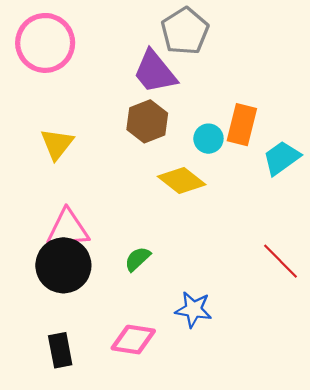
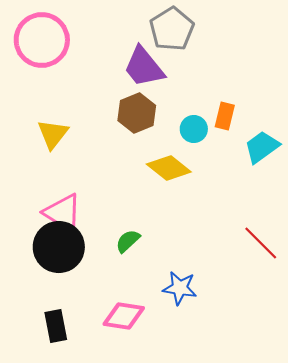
orange rectangle: (242, 125) -> (225, 116), size x0.7
pink triangle: (68, 229) -> (63, 213), turned 36

